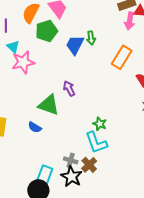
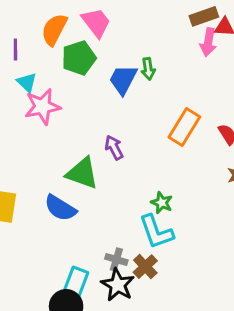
orange rectangle: (122, 57) -> (184, 127), moved
blue semicircle: (35, 127) -> (60, 208), size x1.5

